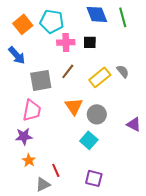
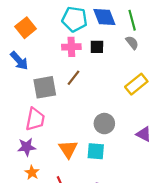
cyan pentagon: (52, 21) -> (75, 19), moved
gray semicircle: (123, 71) -> (132, 43), moved
yellow rectangle: (100, 77) -> (136, 84), moved
orange triangle: (74, 106) -> (68, 149), moved
cyan square: (89, 140) -> (96, 151), turned -36

